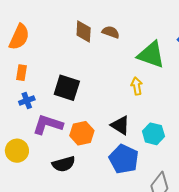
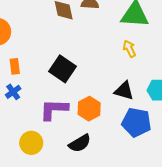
black square: (67, 88) -> (62, 69), turned 32
blue cross: (27, 101) -> (13, 92), moved

